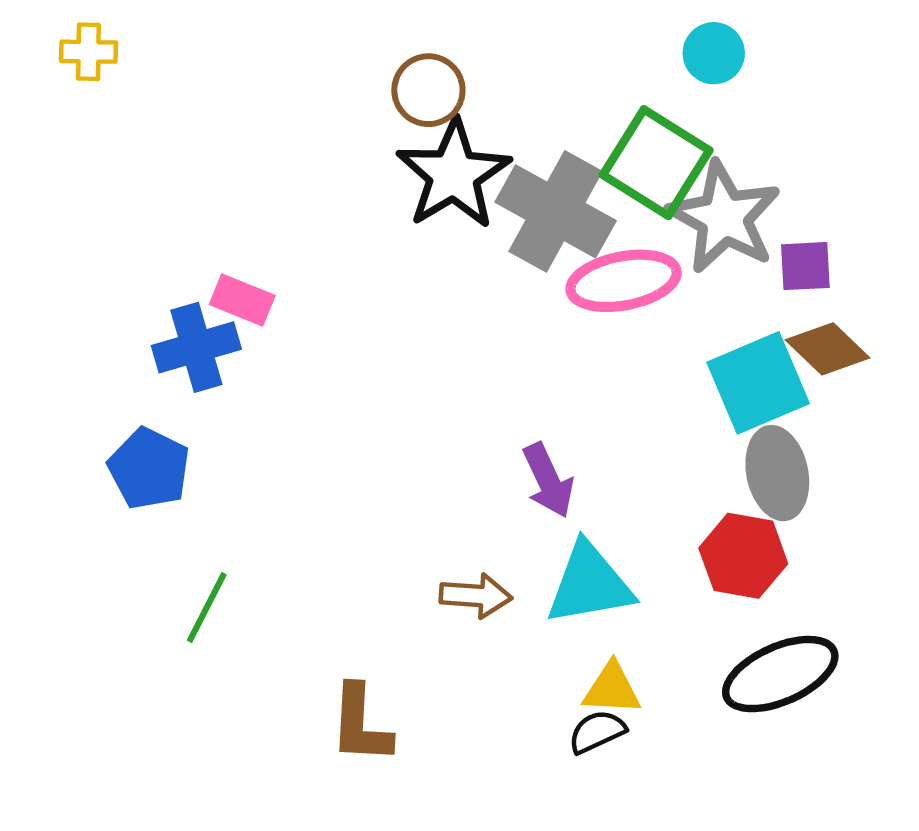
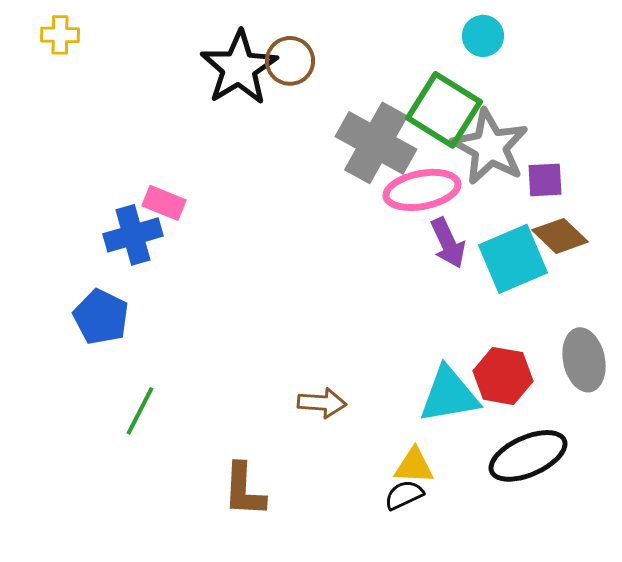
black star: (454, 174) -> (239, 68), moved
gray ellipse: (777, 473) -> (584, 360), moved
purple arrow: (548, 480) -> (448, 243), moved
cyan triangle: (590, 584) -> (449, 395), moved

